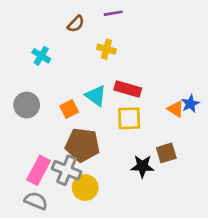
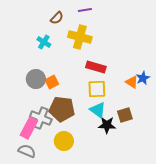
yellow cross: (106, 49) -> (80, 37), size x1.6
cyan cross: (41, 56) -> (44, 42), moved
cyan triangle: (96, 96) -> (98, 110), moved
gray circle: (27, 105) -> (36, 79), moved
gray cross: (67, 170) -> (41, 118), moved

